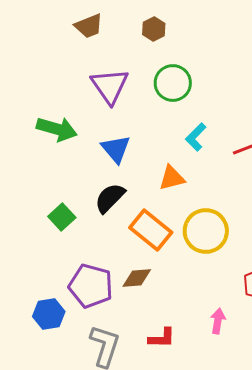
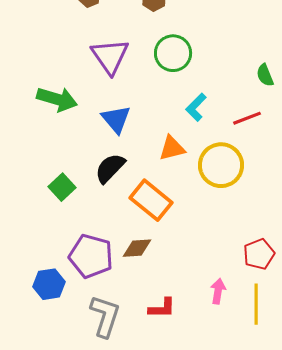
yellow circle: (206, 231) -> (221, 165), moved

